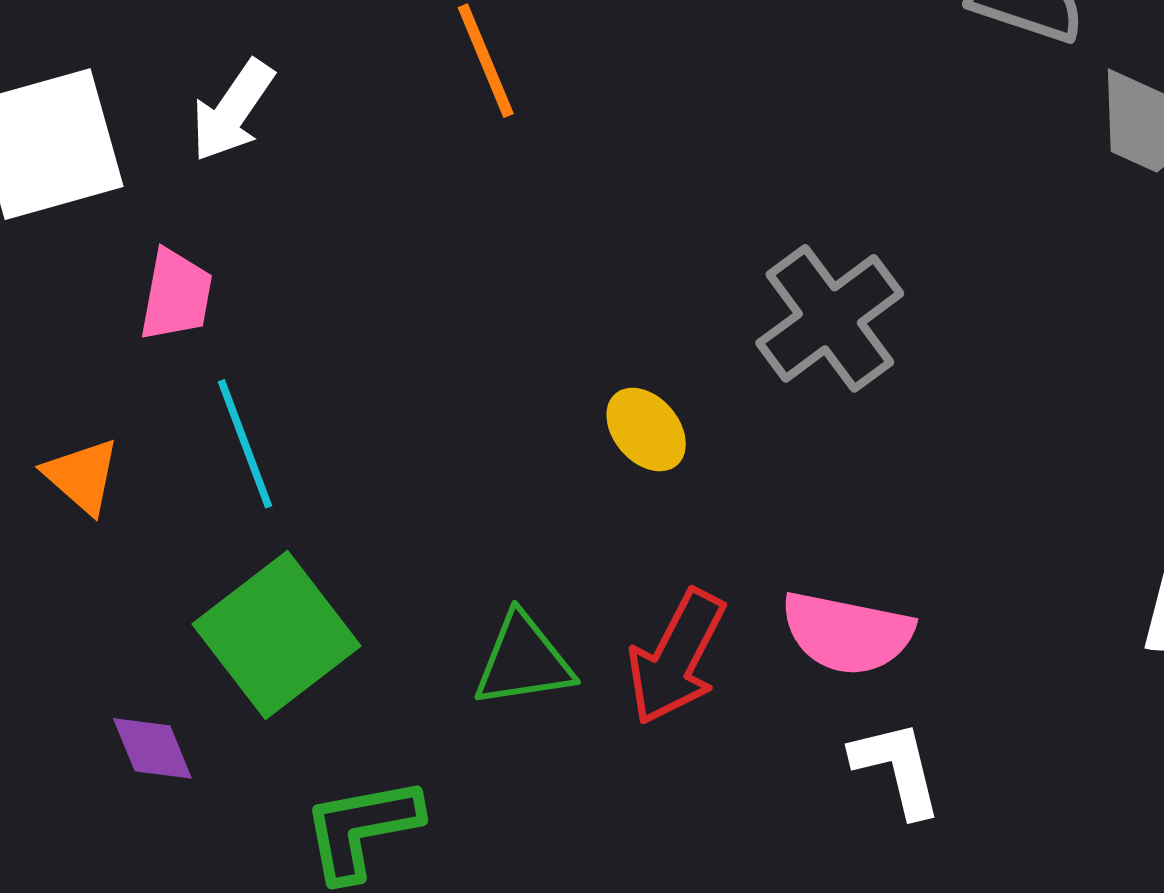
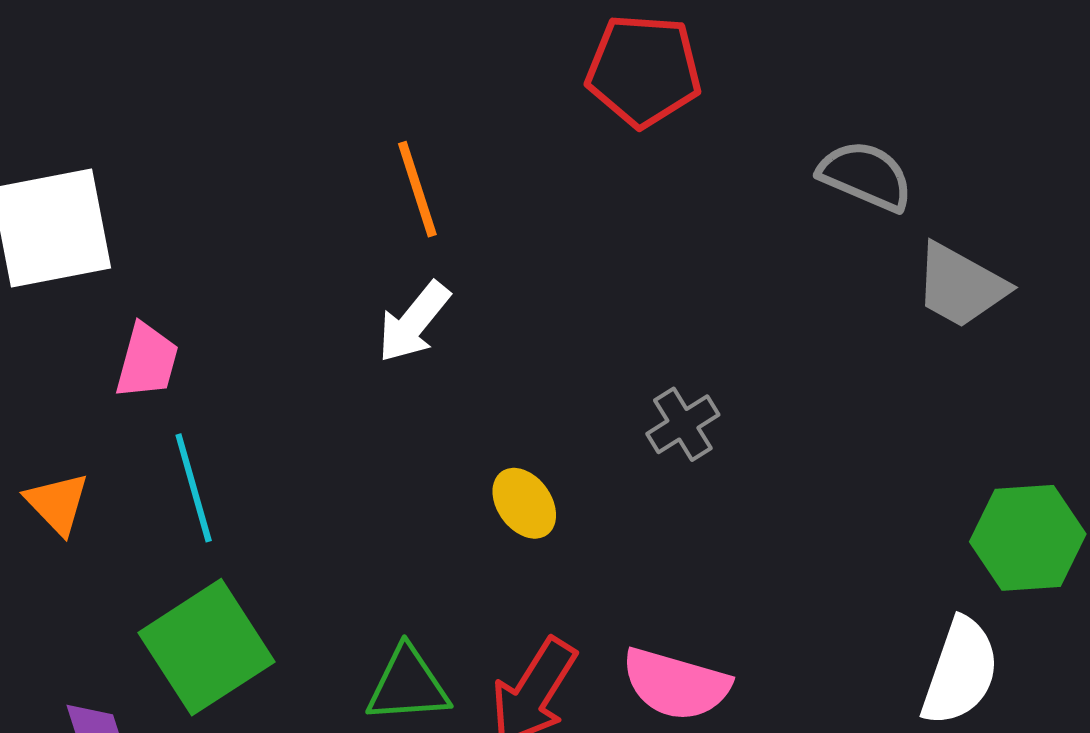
white arrow: (233, 111) -> (414, 322), moved
gray cross: (830, 318) -> (683, 424), size x0.6

